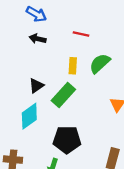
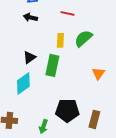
green rectangle: (63, 95) -> (52, 65), turned -30
black pentagon: (67, 140) -> (67, 110), moved

